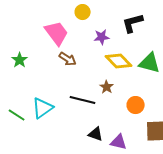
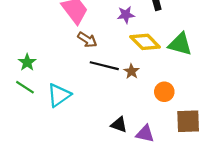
green star: (20, 60) -> (27, 62), moved
black line: (83, 100) -> (104, 66), moved
green line: (17, 115) -> (25, 87), moved

